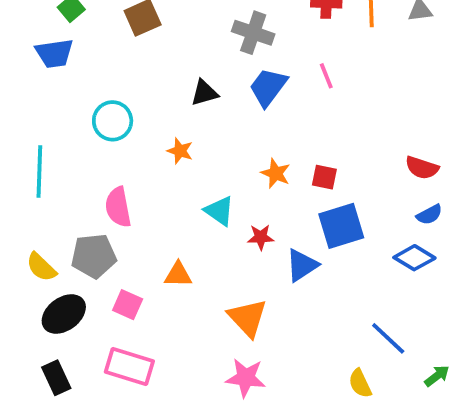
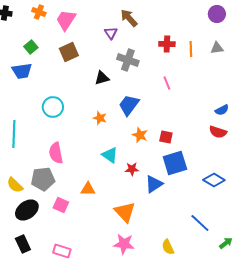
blue trapezoid: (268, 87) -> (129, 105), moved
black triangle: (204, 93) -> (102, 78), moved
orange star: (180, 151) -> (100, 118), moved
blue semicircle: (429, 215) -> (222, 110), moved
pink rectangle: (129, 367) -> (62, 251), moved, size x0.7
yellow semicircle: (360, 383) -> (168, 247), moved

